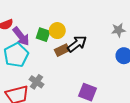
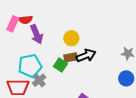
green square: (43, 35) -> (60, 65), moved
cyan pentagon: (16, 55) -> (30, 66), moved

